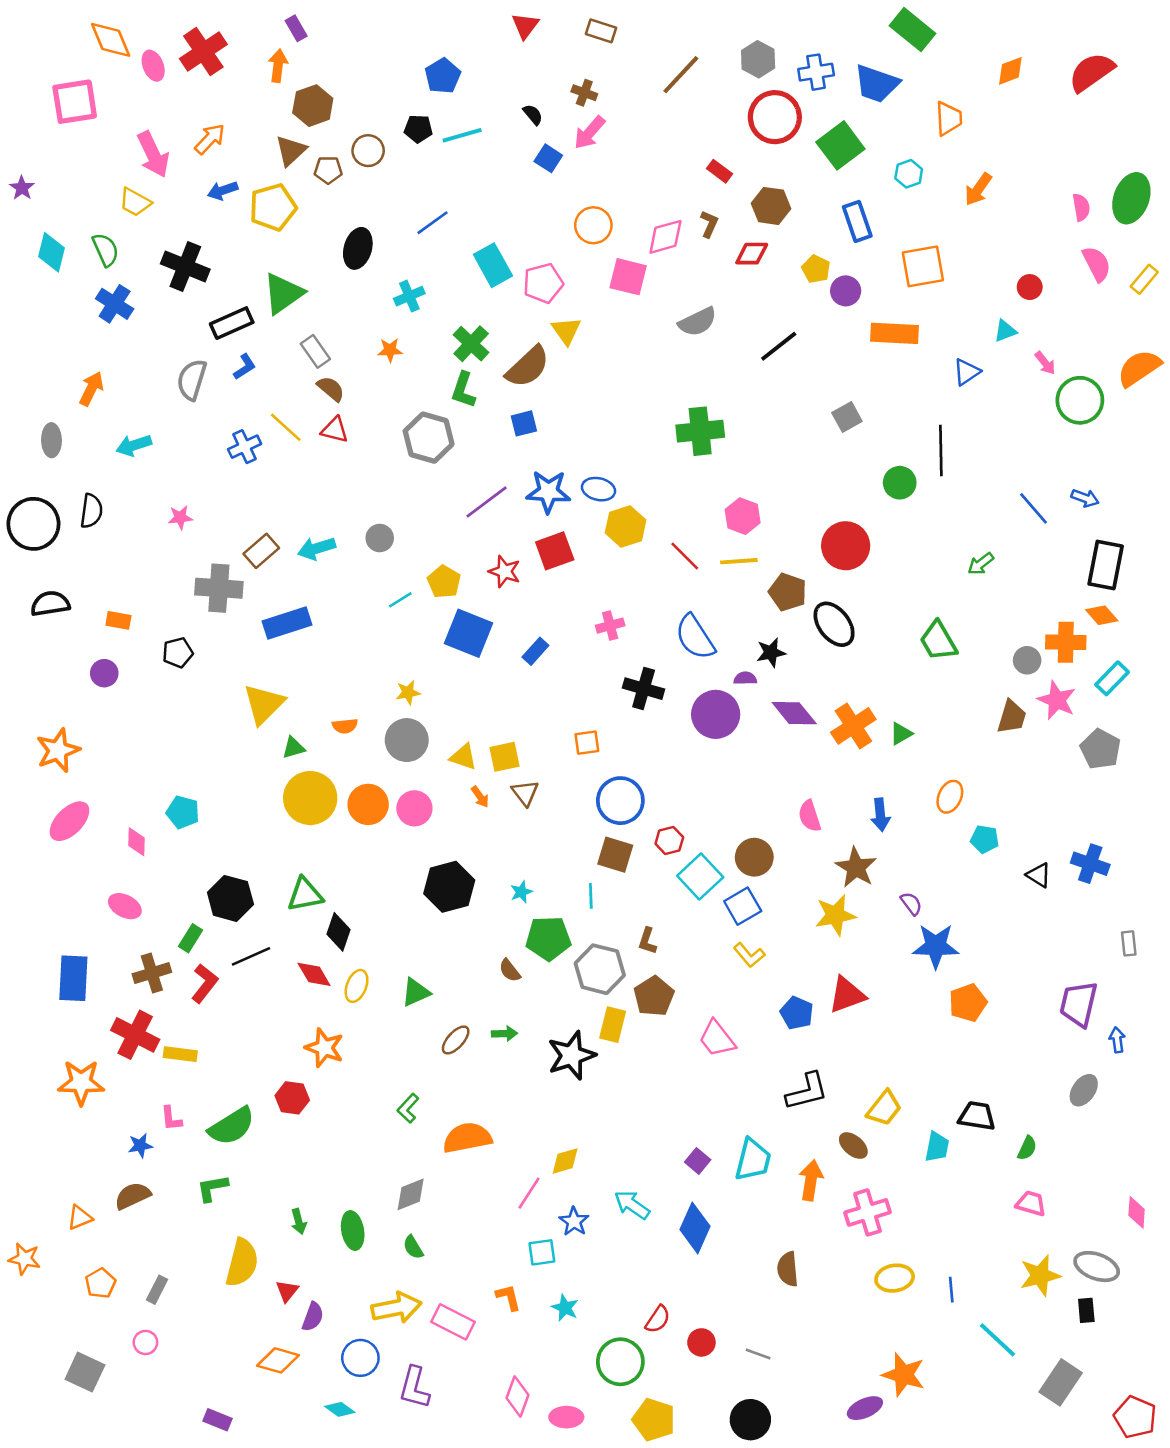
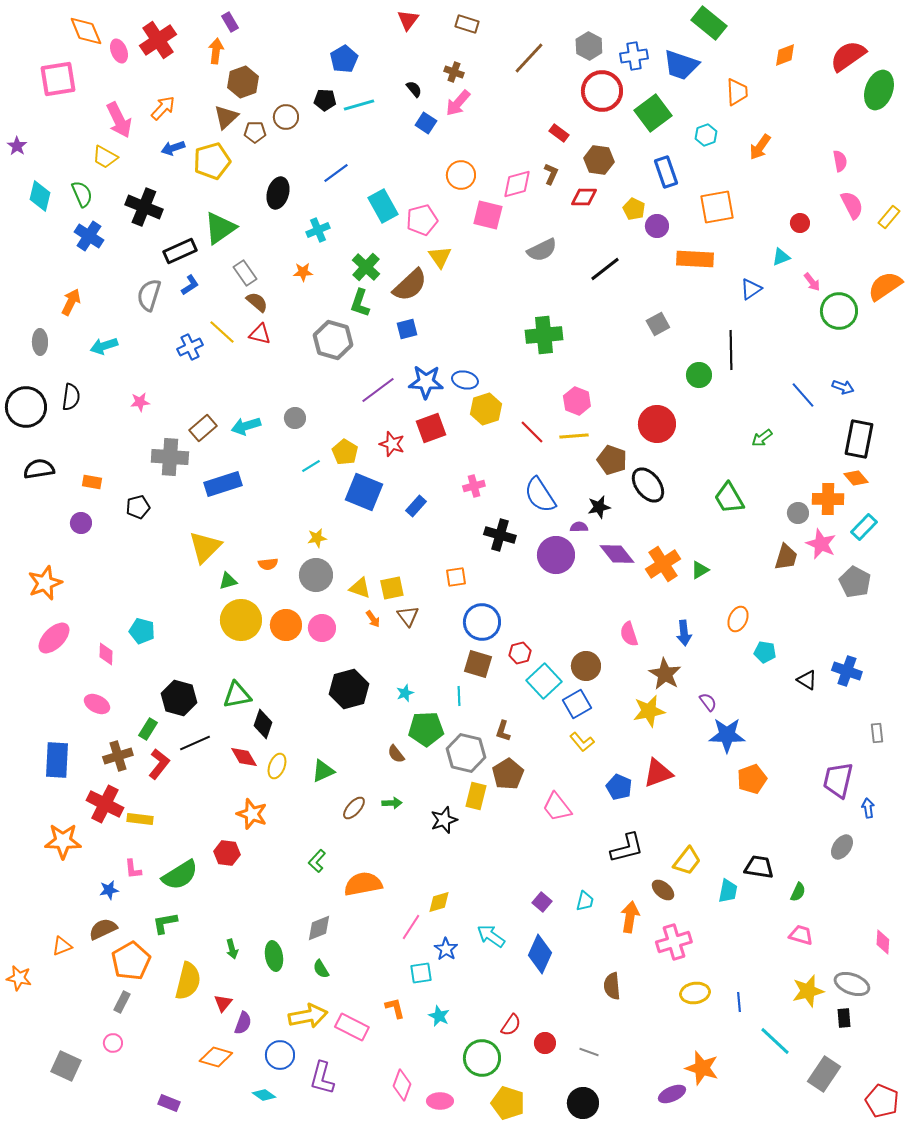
green ellipse: (1131, 198) -> (879, 90), moved
black star: (571, 1055) -> (444, 820), size x0.7
cyan trapezoid: (753, 1160) -> (585, 901), size x0.6
orange pentagon: (100, 1283) -> (131, 961), moved, size x1.6

